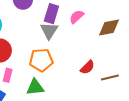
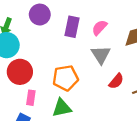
gray triangle: (49, 31) -> (101, 55), moved

